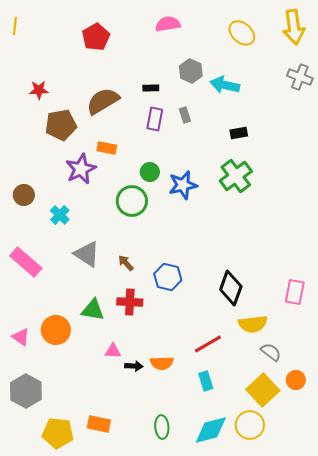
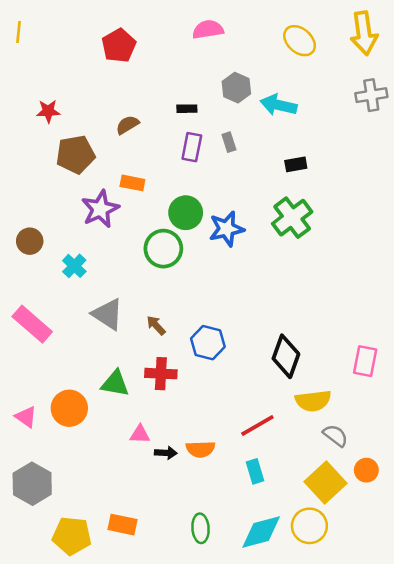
gray cross: (300, 77) -> (371, 95), turned -30
brown semicircle: (103, 101) -> (127, 125), size x0.6
green circle: (150, 172) -> (186, 213), size x1.4

